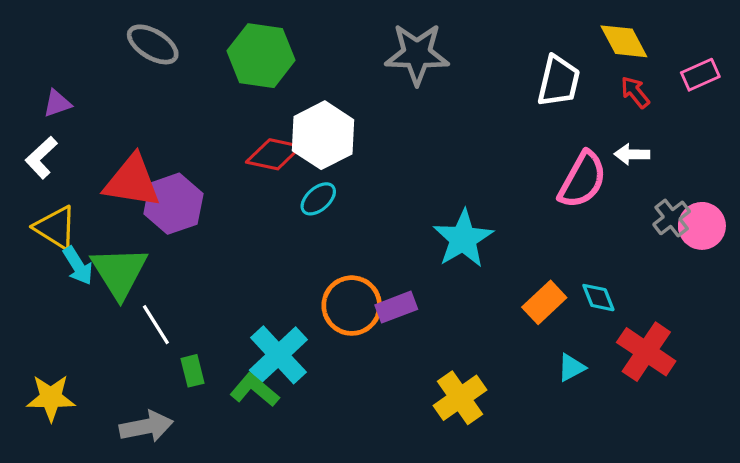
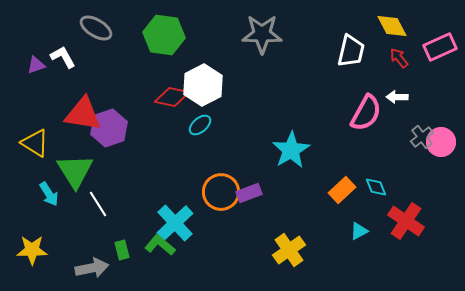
pink rectangle: (700, 75) -> (440, 47), size x1.4
white L-shape: (41, 157) -> (63, 57), moved, turned 104
cyan arrow: (78, 266) -> (49, 194), moved
green rectangle: (193, 371) -> (122, 250), moved

